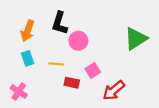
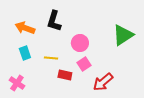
orange arrow: (28, 31) -> (25, 28), turned 90
pink circle: (78, 41) -> (80, 43), moved

